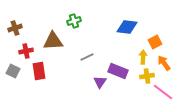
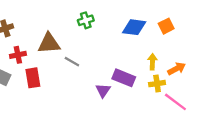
green cross: (74, 21) -> (86, 20), moved
orange square: (155, 42) -> (166, 26), moved
gray line: (87, 57) -> (72, 62), moved, turned 56
orange arrow: (164, 63) -> (177, 69), turned 98

